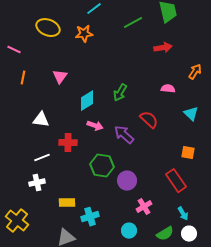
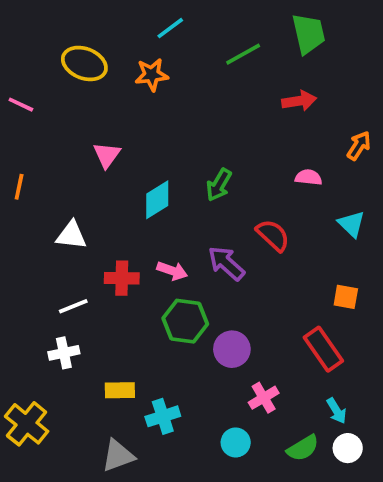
orange line: (23, 78) -> (19, 187), moved
pink arrow: (95, 126) -> (172, 271), moved

